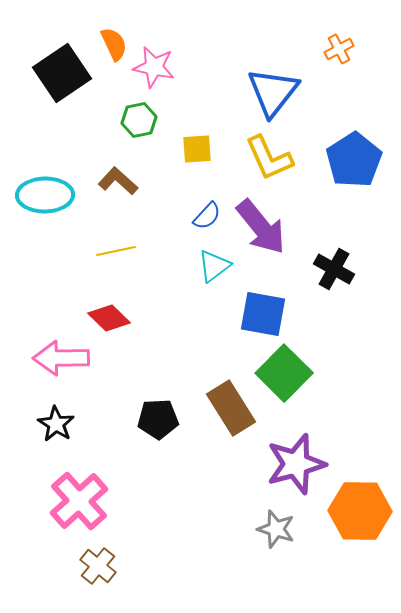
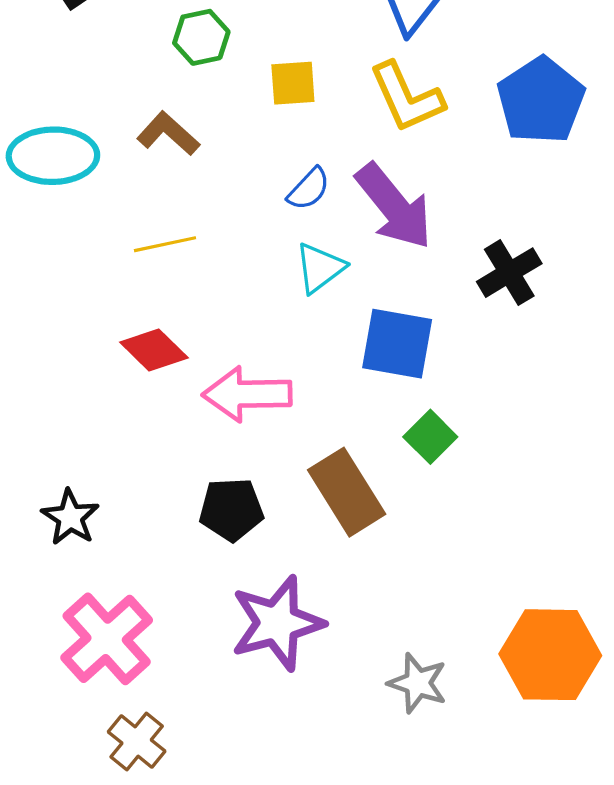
black cross: (334, 269) -> (509, 273), turned 30
pink arrow: (61, 358) -> (247, 394), moved
green square: (284, 373) -> (430, 437), size x0.6
purple star: (296, 464) -> (277, 623), moved

